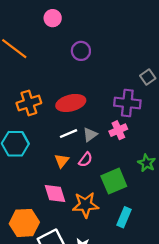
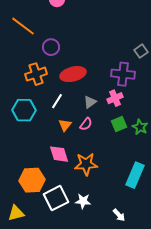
purple circle: (81, 51) -> (51, 47), moved
white line: (69, 134) -> (57, 101), moved, turned -35
green square: (114, 181) -> (119, 124), moved, size x0.7
cyan rectangle: (124, 217) -> (135, 175), moved, size x1.4

